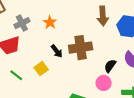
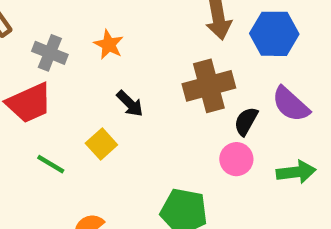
gray cross: (22, 23) -> (50, 53), turned -35
brown cross: (81, 48) -> (209, 86), moved

